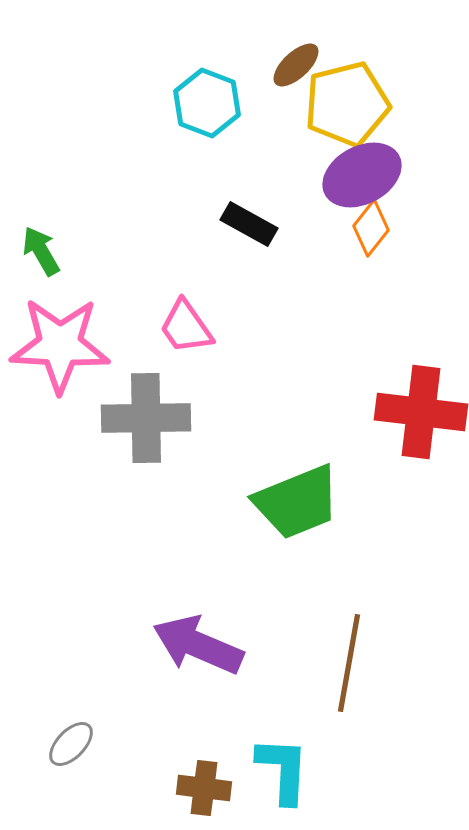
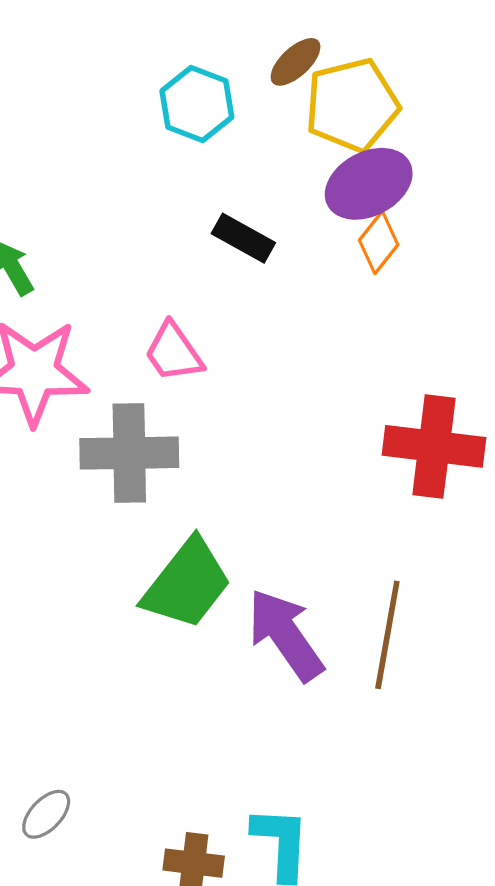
green trapezoid: (297, 502) -> (187, 584), moved, turned -30
purple arrow: (198, 645) -> (286, 635), moved, turned 32
brown line: (349, 663) -> (387, 635), moved

